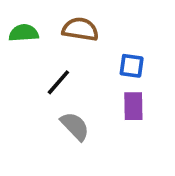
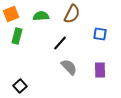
brown semicircle: (80, 29) -> (72, 14), turned 108
purple rectangle: (133, 106) -> (100, 70), moved

